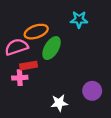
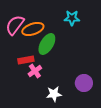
pink semicircle: (16, 47) -> (15, 25), moved, turned -35
pink cross: (20, 78) -> (35, 71), moved, turned -32

